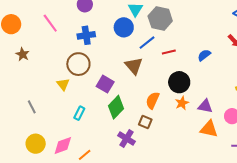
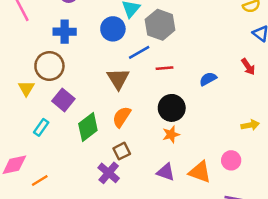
purple square: (105, 84) -> (63, 100), moved
orange semicircle: (153, 100) -> (122, 117), moved
purple triangle: (205, 106) -> (166, 172), moved
brown square: (145, 122) -> (122, 151), turned 32
purple cross: (126, 139) -> (109, 173), moved

